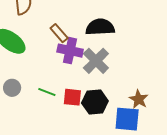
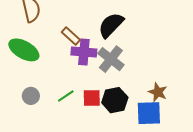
black semicircle: (100, 27) -> (111, 25), turned -36
green line: (47, 92) -> (66, 96), turned -48

